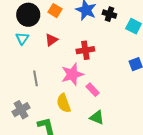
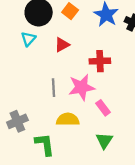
gray line: (35, 78) -> (54, 88), moved
yellow semicircle: (64, 103) -> (68, 120), turned 102
green triangle: (97, 117) -> (104, 141), turned 35

